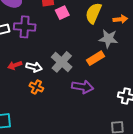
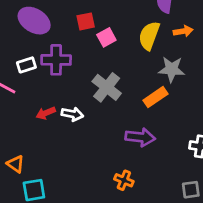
orange arrow: (120, 19) -> (183, 31), moved
gray cross: (62, 62) -> (107, 87), moved
orange cross: (36, 87) -> (124, 180), moved

